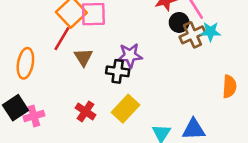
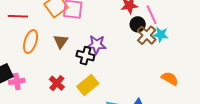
brown cross: (193, 35) -> (147, 35), turned -30
red line: (62, 39) -> (18, 16), moved, turned 54
orange ellipse: (25, 63) -> (31, 42), moved
orange semicircle: (229, 87) -> (170, 79), turned -72

